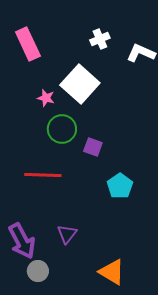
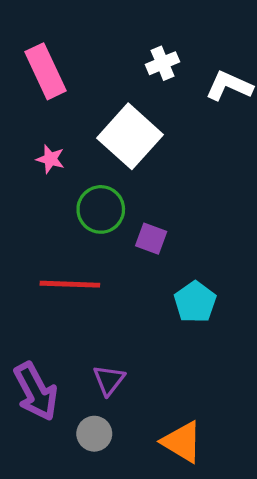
pink star: (46, 98) -> (50, 159), moved
gray circle: (38, 271) -> (94, 434), moved

